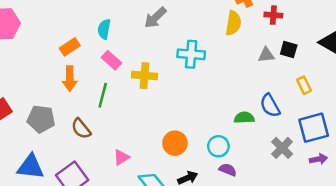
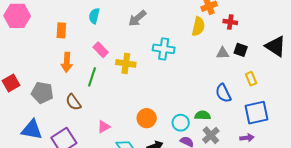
cyan semicircle: (104, 29) -> (94, 16), moved
orange rectangle: (70, 47) -> (61, 30), moved, turned -56
green semicircle: (244, 118) -> (203, 115), moved
gray cross: (282, 148) -> (211, 135), moved
purple arrow: (319, 159) -> (247, 138), moved

